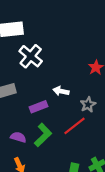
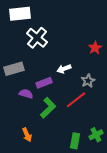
white arrow: (61, 91) -> (64, 69), turned -32
purple semicircle: (18, 137) -> (26, 94), moved

